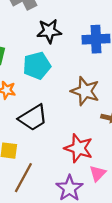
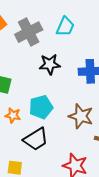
cyan pentagon: (37, 66) -> (41, 107), moved

